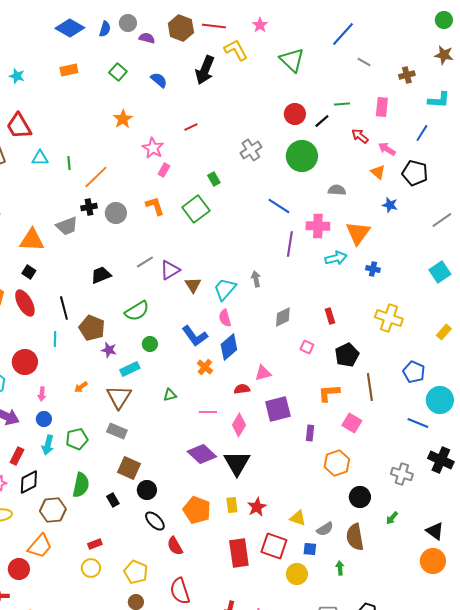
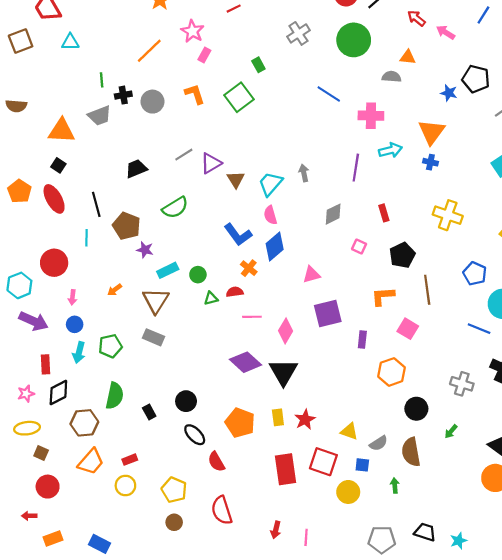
green line: (69, 163) -> (102, 80), moved
orange triangle: (378, 172) -> (408, 57), moved, turned -35
black pentagon: (415, 173) -> (476, 79), moved
orange line: (96, 177) -> (149, 51), moved
orange triangle: (358, 233) -> (432, 132), moved
purple line: (290, 244) -> (356, 168), moved
green circle: (150, 344) -> (198, 275), moved
red semicircle: (242, 389) -> (235, 292), moved
red rectangle: (17, 456) -> (45, 364), turned -30
brown square: (129, 468) -> (41, 453), moved, size x0.6
orange trapezoid: (40, 546) -> (91, 462), moved

